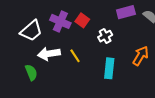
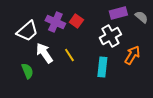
white cross: (105, 36) -> (110, 36), moved, size x1.5
white arrow: (49, 54) -> (44, 53), turned 65

